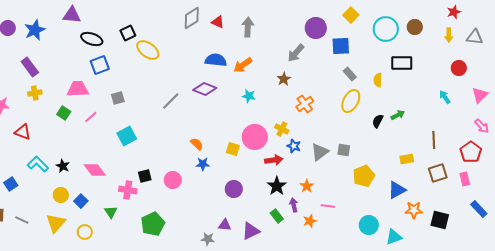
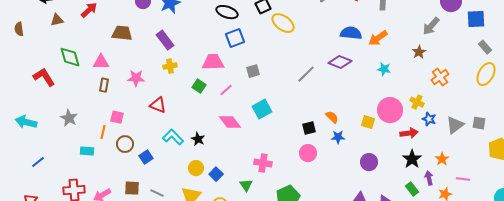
pink diamond: (95, 170) -> (230, 122), moved
black square: (145, 176) -> (309, 128), moved

